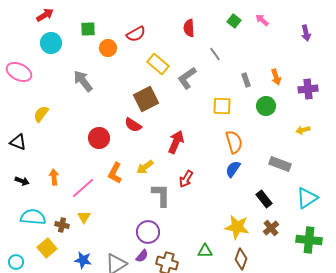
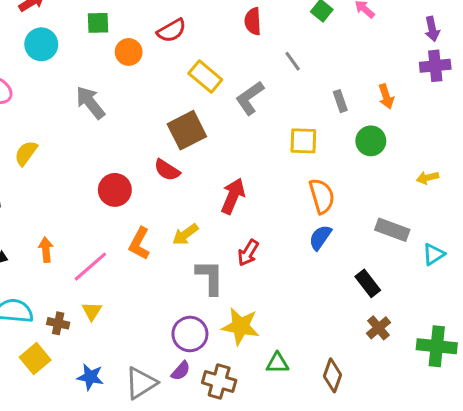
purple cross: (308, 89) -> (435, 66), moved
cyan triangle: (307, 198) -> (434, 254), moved, size x0.7
yellow star: (237, 227) -> (241, 326), moved

